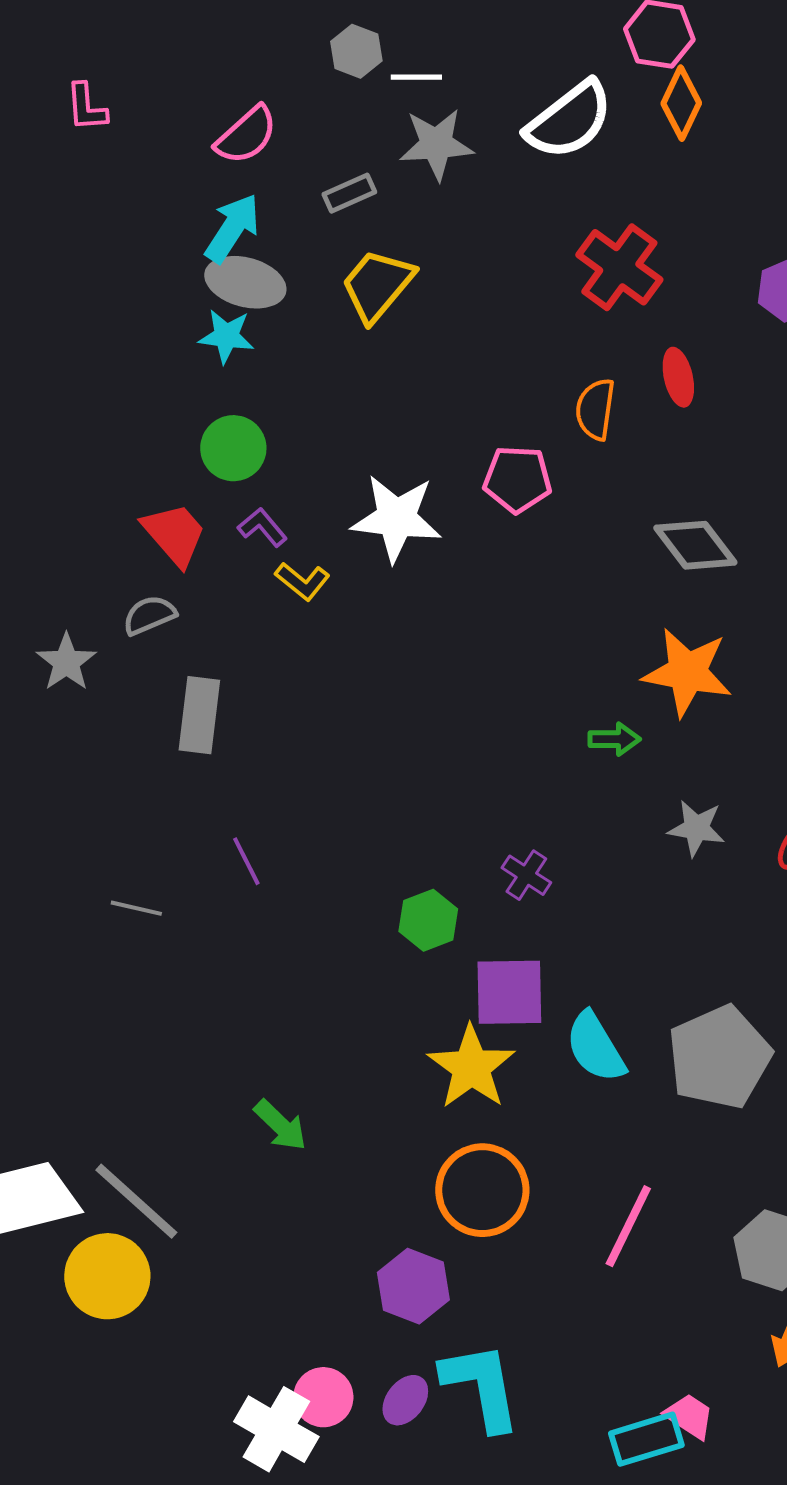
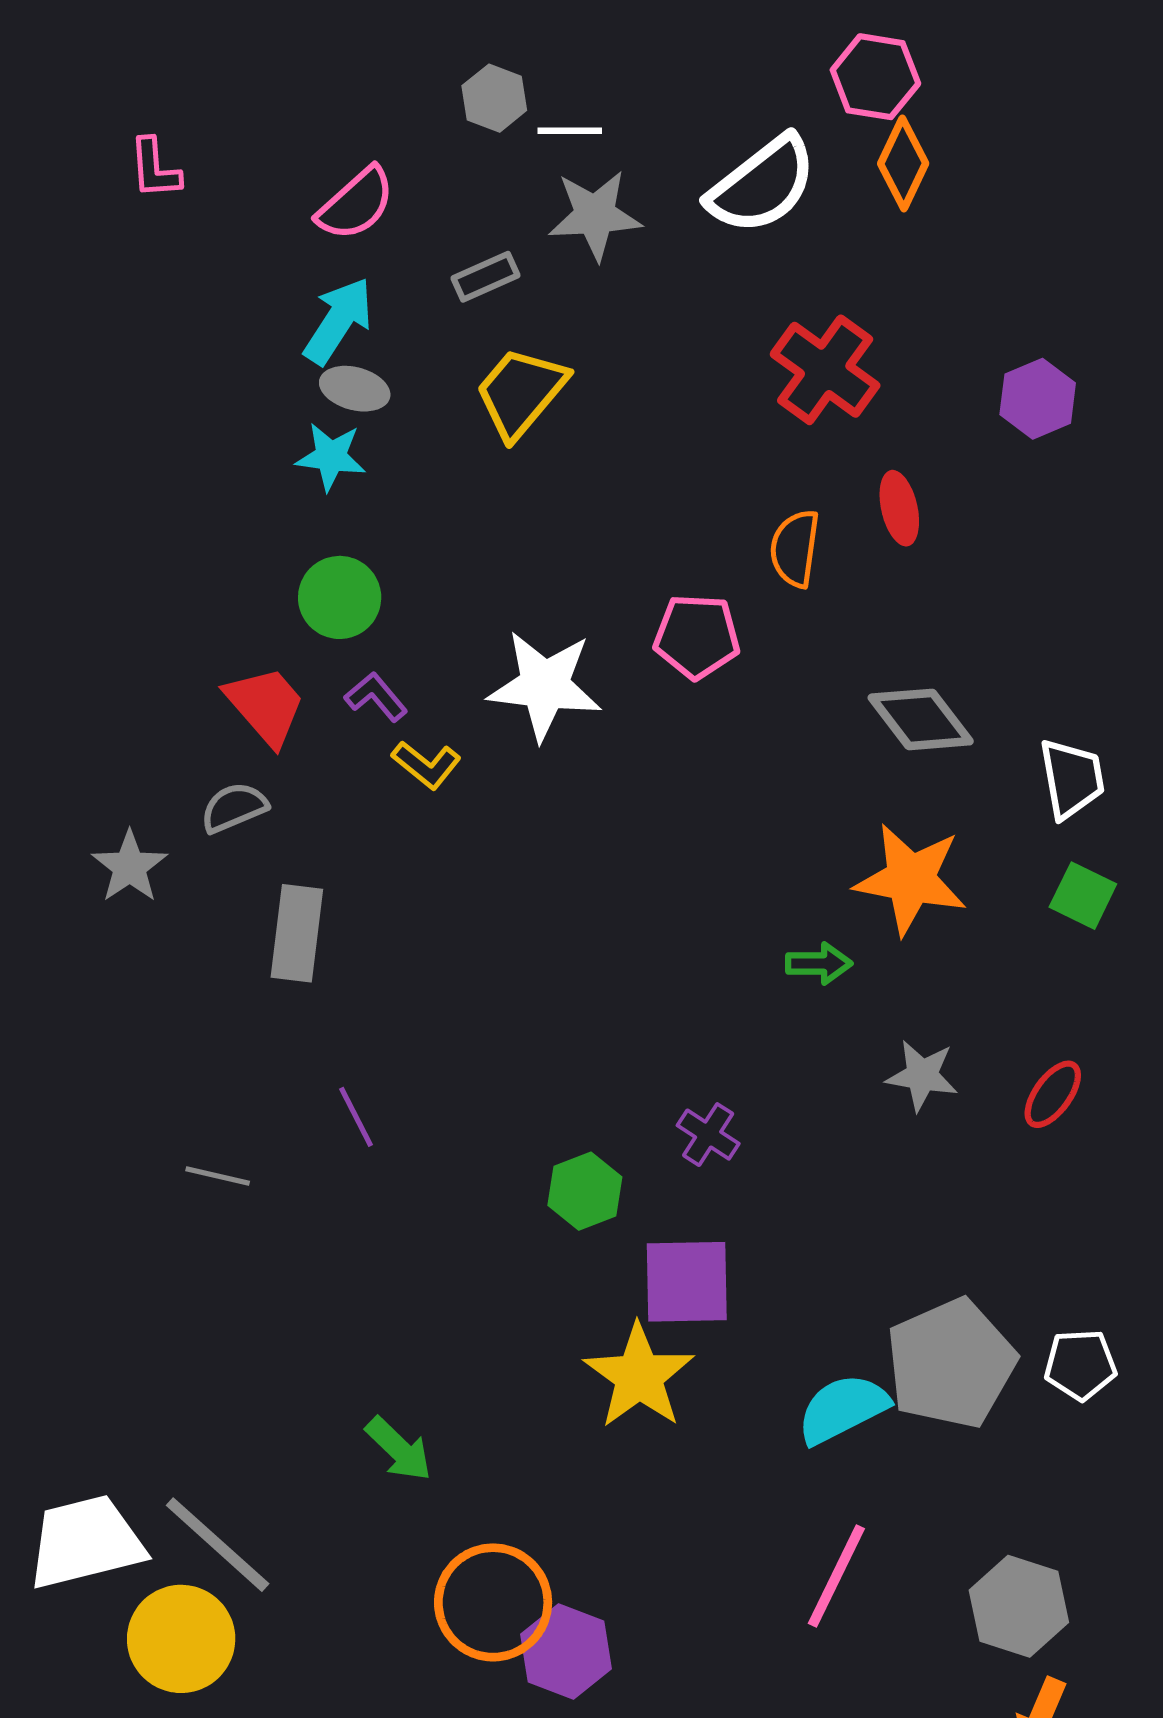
gray ellipse: (245, 282) -> (355, 389), size x0.7
cyan semicircle: (595, 1047) -> (843, 1409), moved, turned 94
orange circle: (482, 1190) -> (493, 1602), moved

